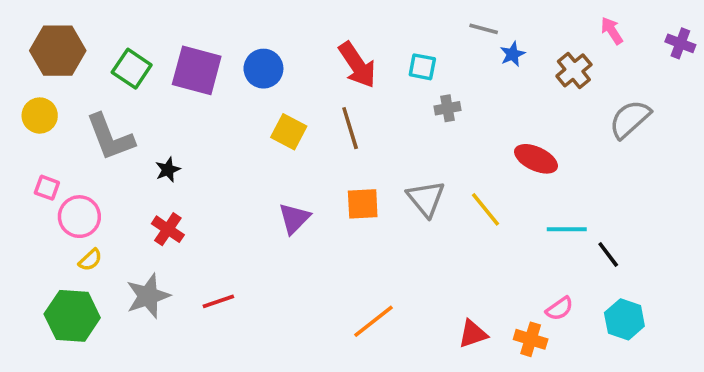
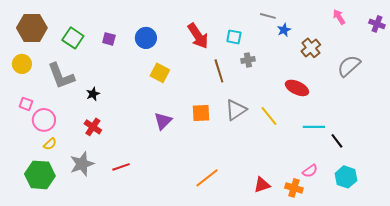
purple square: (197, 70) -> (109, 39), size x0.5
brown cross: (574, 70) -> (311, 48), moved
brown line: (350, 128) -> (219, 71), moved
gray triangle: (426, 199) -> (236, 110), turned 35

